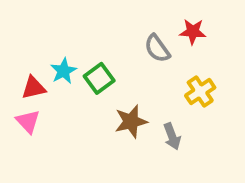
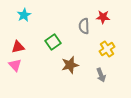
gray semicircle: (157, 48) -> (84, 26), turned 35
cyan star: (64, 71) -> (24, 15), moved
gray arrow: (172, 136) -> (101, 75), moved

